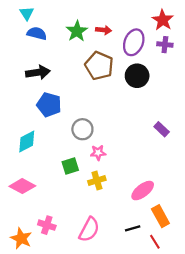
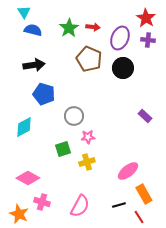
pink diamond: (22, 186) -> (28, 178), moved

